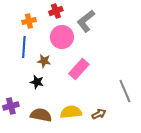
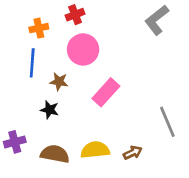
gray L-shape: (86, 21) -> (157, 20), moved

